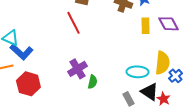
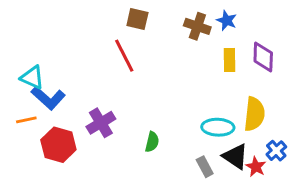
purple diamond: (168, 24) -> (263, 57), turned 30
purple cross: (77, 69) -> (101, 123), moved
blue cross: (175, 76) -> (276, 151), moved

